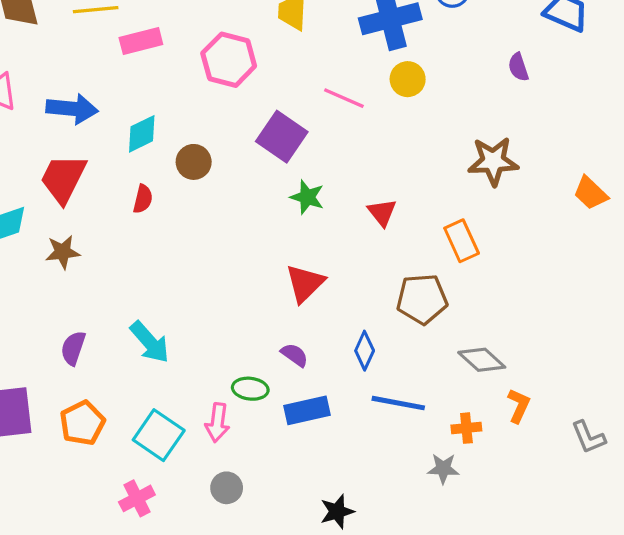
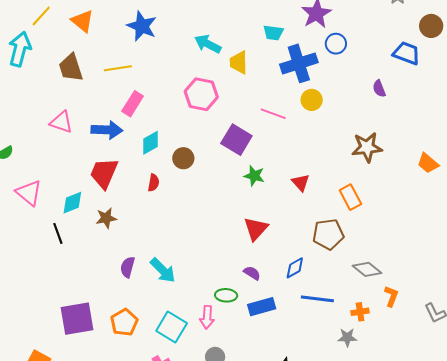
pink rectangle: (141, 41) -> (133, 104), moved, turned -40
purple semicircle: (73, 348) -> (128, 267), moved
blue diamond: (365, 351) -> (295, 268), turned 40

